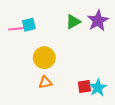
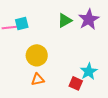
red square: (84, 87) -> (76, 83), turned 32
cyan star: (98, 88) -> (89, 71), moved

